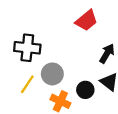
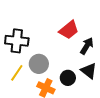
red trapezoid: (86, 20) -> (69, 30), moved

